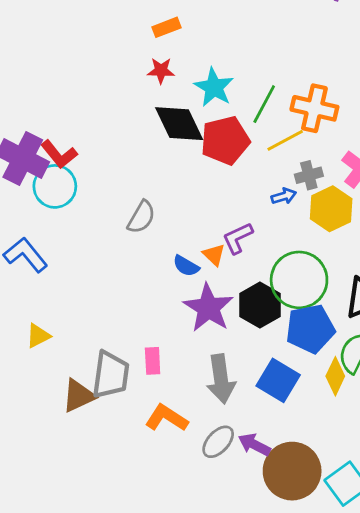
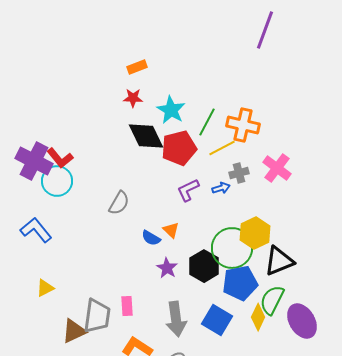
yellow hexagon: (331, 209) -> (255, 233), moved
purple L-shape: (238, 238) -> (188, 190), moved
purple star: (208, 308) -> (167, 268), size x0.6

